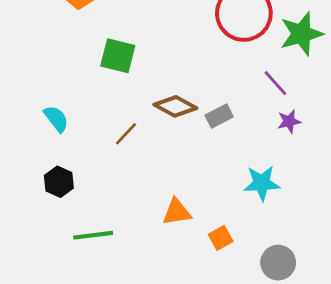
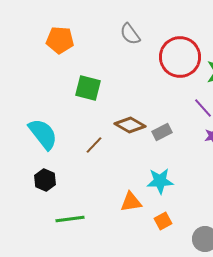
cyan semicircle: (56, 119) -> (43, 134), size x1.6
cyan star: (262, 183) -> (160, 181), moved

